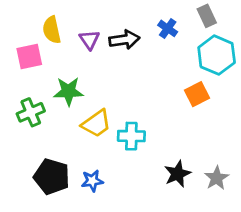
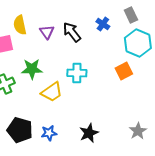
black arrow: (124, 40) -> (72, 32), turned -120
cyan cross: (131, 136) -> (77, 73), moved
black star: (177, 174) -> (89, 133), moved

